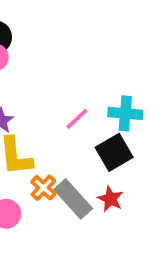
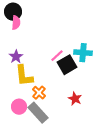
black square: (114, 152) -> (67, 65), moved
gray rectangle: (73, 199) -> (38, 113), moved

